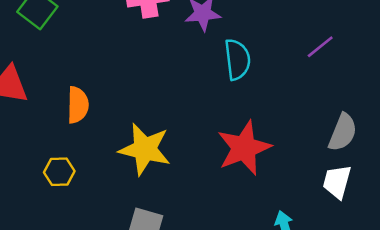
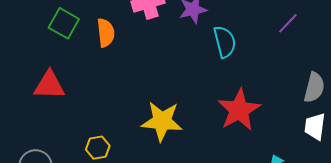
orange semicircle: (78, 105) -> (106, 33), moved

